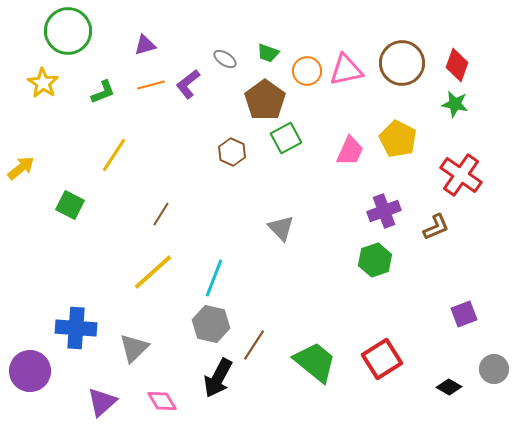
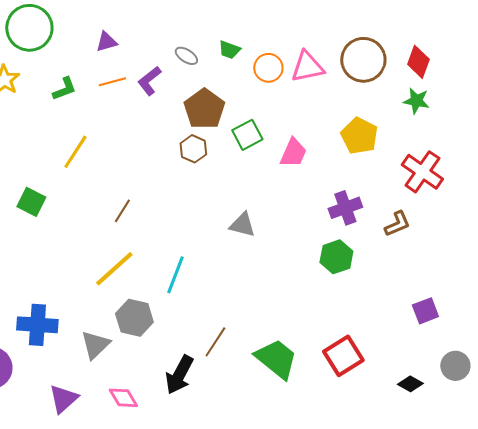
brown pentagon: (265, 100) -> (204, 109), moved
pink trapezoid: (350, 151) -> (293, 153), moved
gray triangle: (281, 228) -> (242, 225), turned -32
gray hexagon: (211, 324) -> (134, 318), moved

